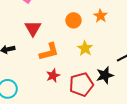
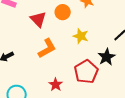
red triangle: (33, 28) -> (38, 19), moved
red star: (53, 76) -> (56, 85), moved

